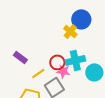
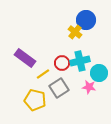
purple rectangle: (20, 57) -> (25, 58), size x1.5
pink star: (63, 71) -> (89, 87), moved

